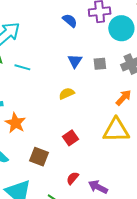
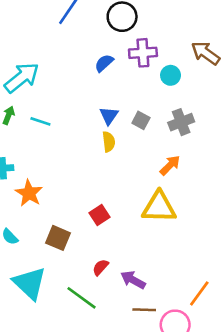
blue semicircle: (70, 21) -> (104, 63), turned -84
cyan circle: (121, 28) -> (171, 75), size x0.6
gray square: (100, 64) -> (141, 120), turned 32
yellow semicircle: (67, 93) -> (109, 142), moved, turned 105

